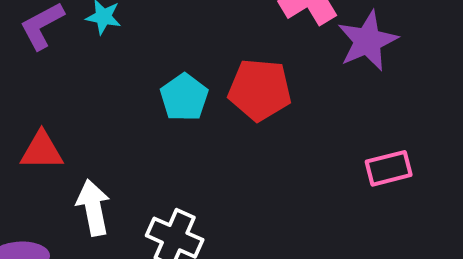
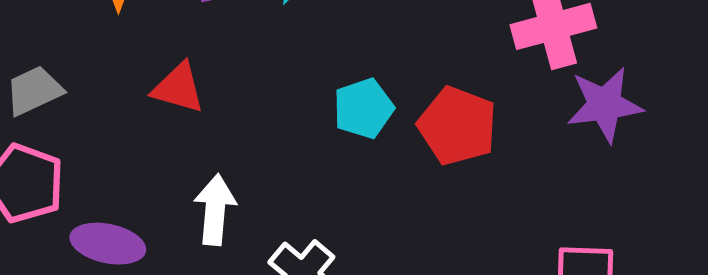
red triangle: (42, 151) -> (178, 88), moved

